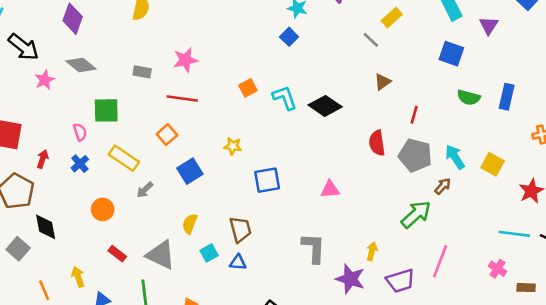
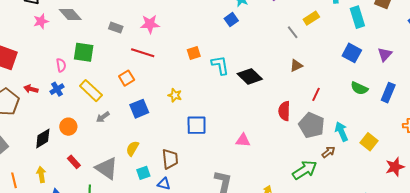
purple triangle: (489, 25) -> (385, 54), moved
red arrow: (43, 159) -> (31, 89), moved, turned -104
black diamond: (46, 227) -> (43, 138), moved, turned 60

